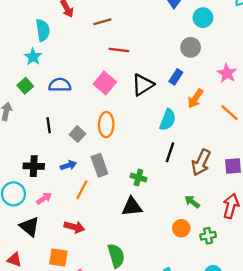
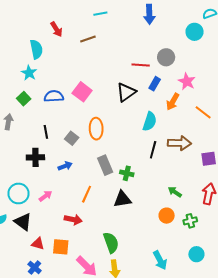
cyan circle: (203, 18) -> (195, 32), moved
red line: (119, 50) -> (141, 65), moved
pink star: (227, 73) -> (187, 81), moved
pink square: (105, 83) -> (82, 92), moved
brown arrow: (201, 162) -> (179, 143), moved, turned -110
gray rectangle: (99, 165) -> (105, 165), moved
black cross: (34, 166) -> (35, 157), moved
orange line: (82, 190) -> (87, 194), moved
black triangle: (29, 227) -> (23, 222), moved
red triangle: (14, 260) -> (38, 244), moved

